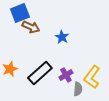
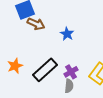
gray semicircle: (78, 89) -> (69, 86), moved

